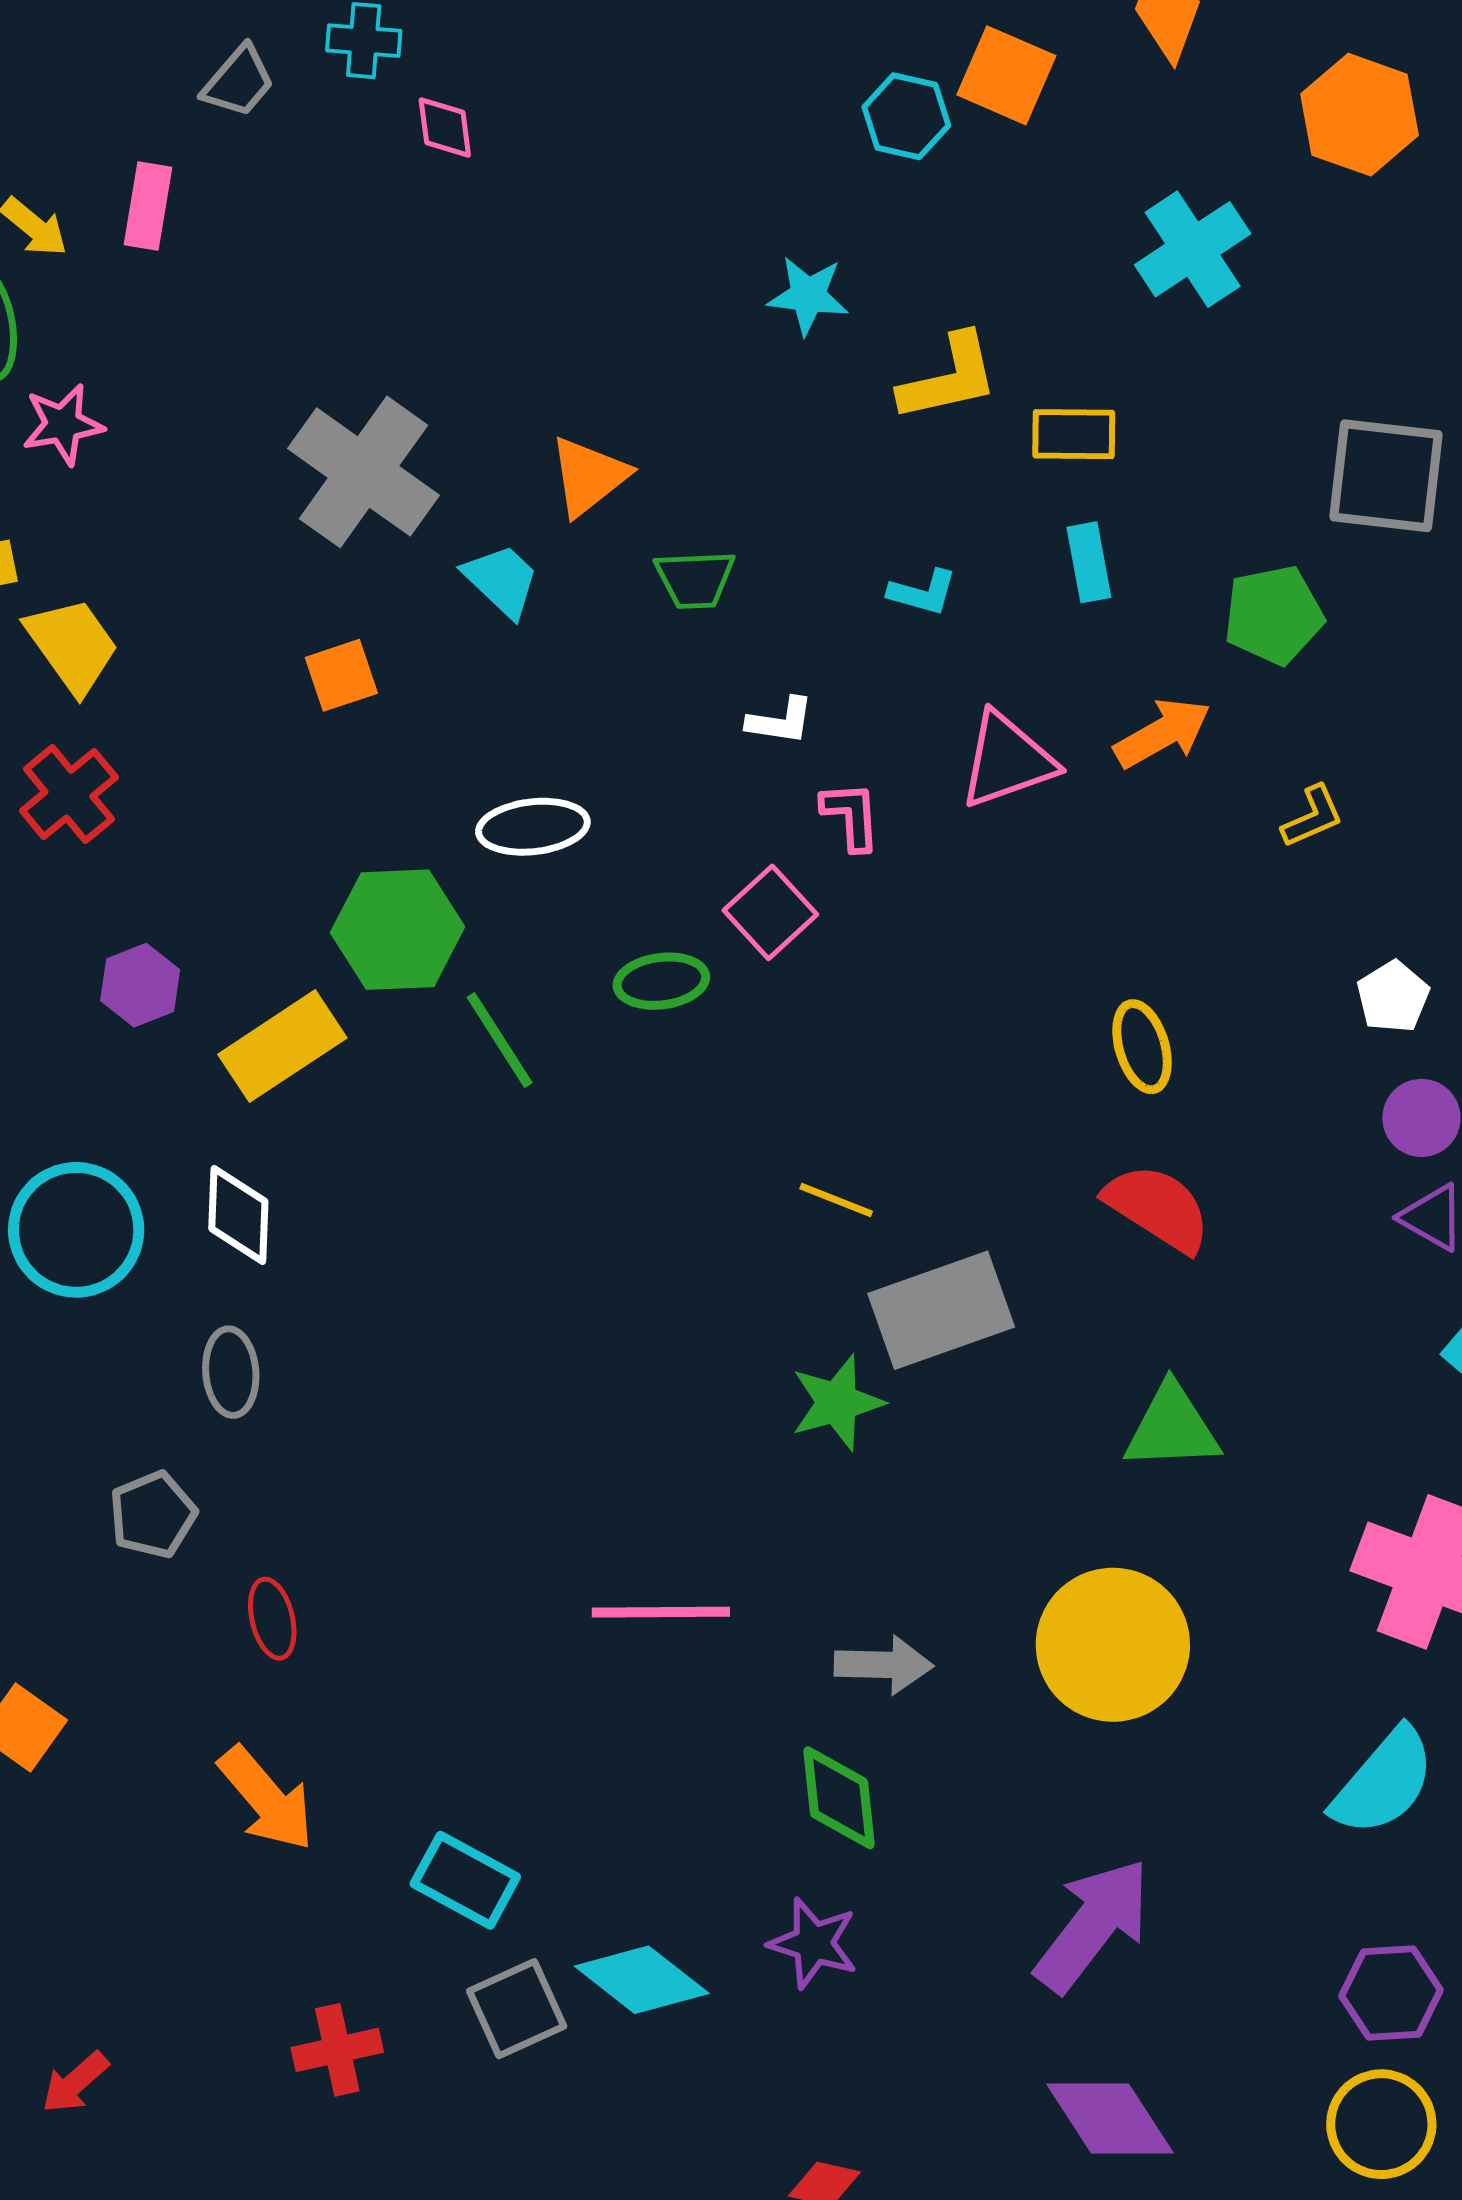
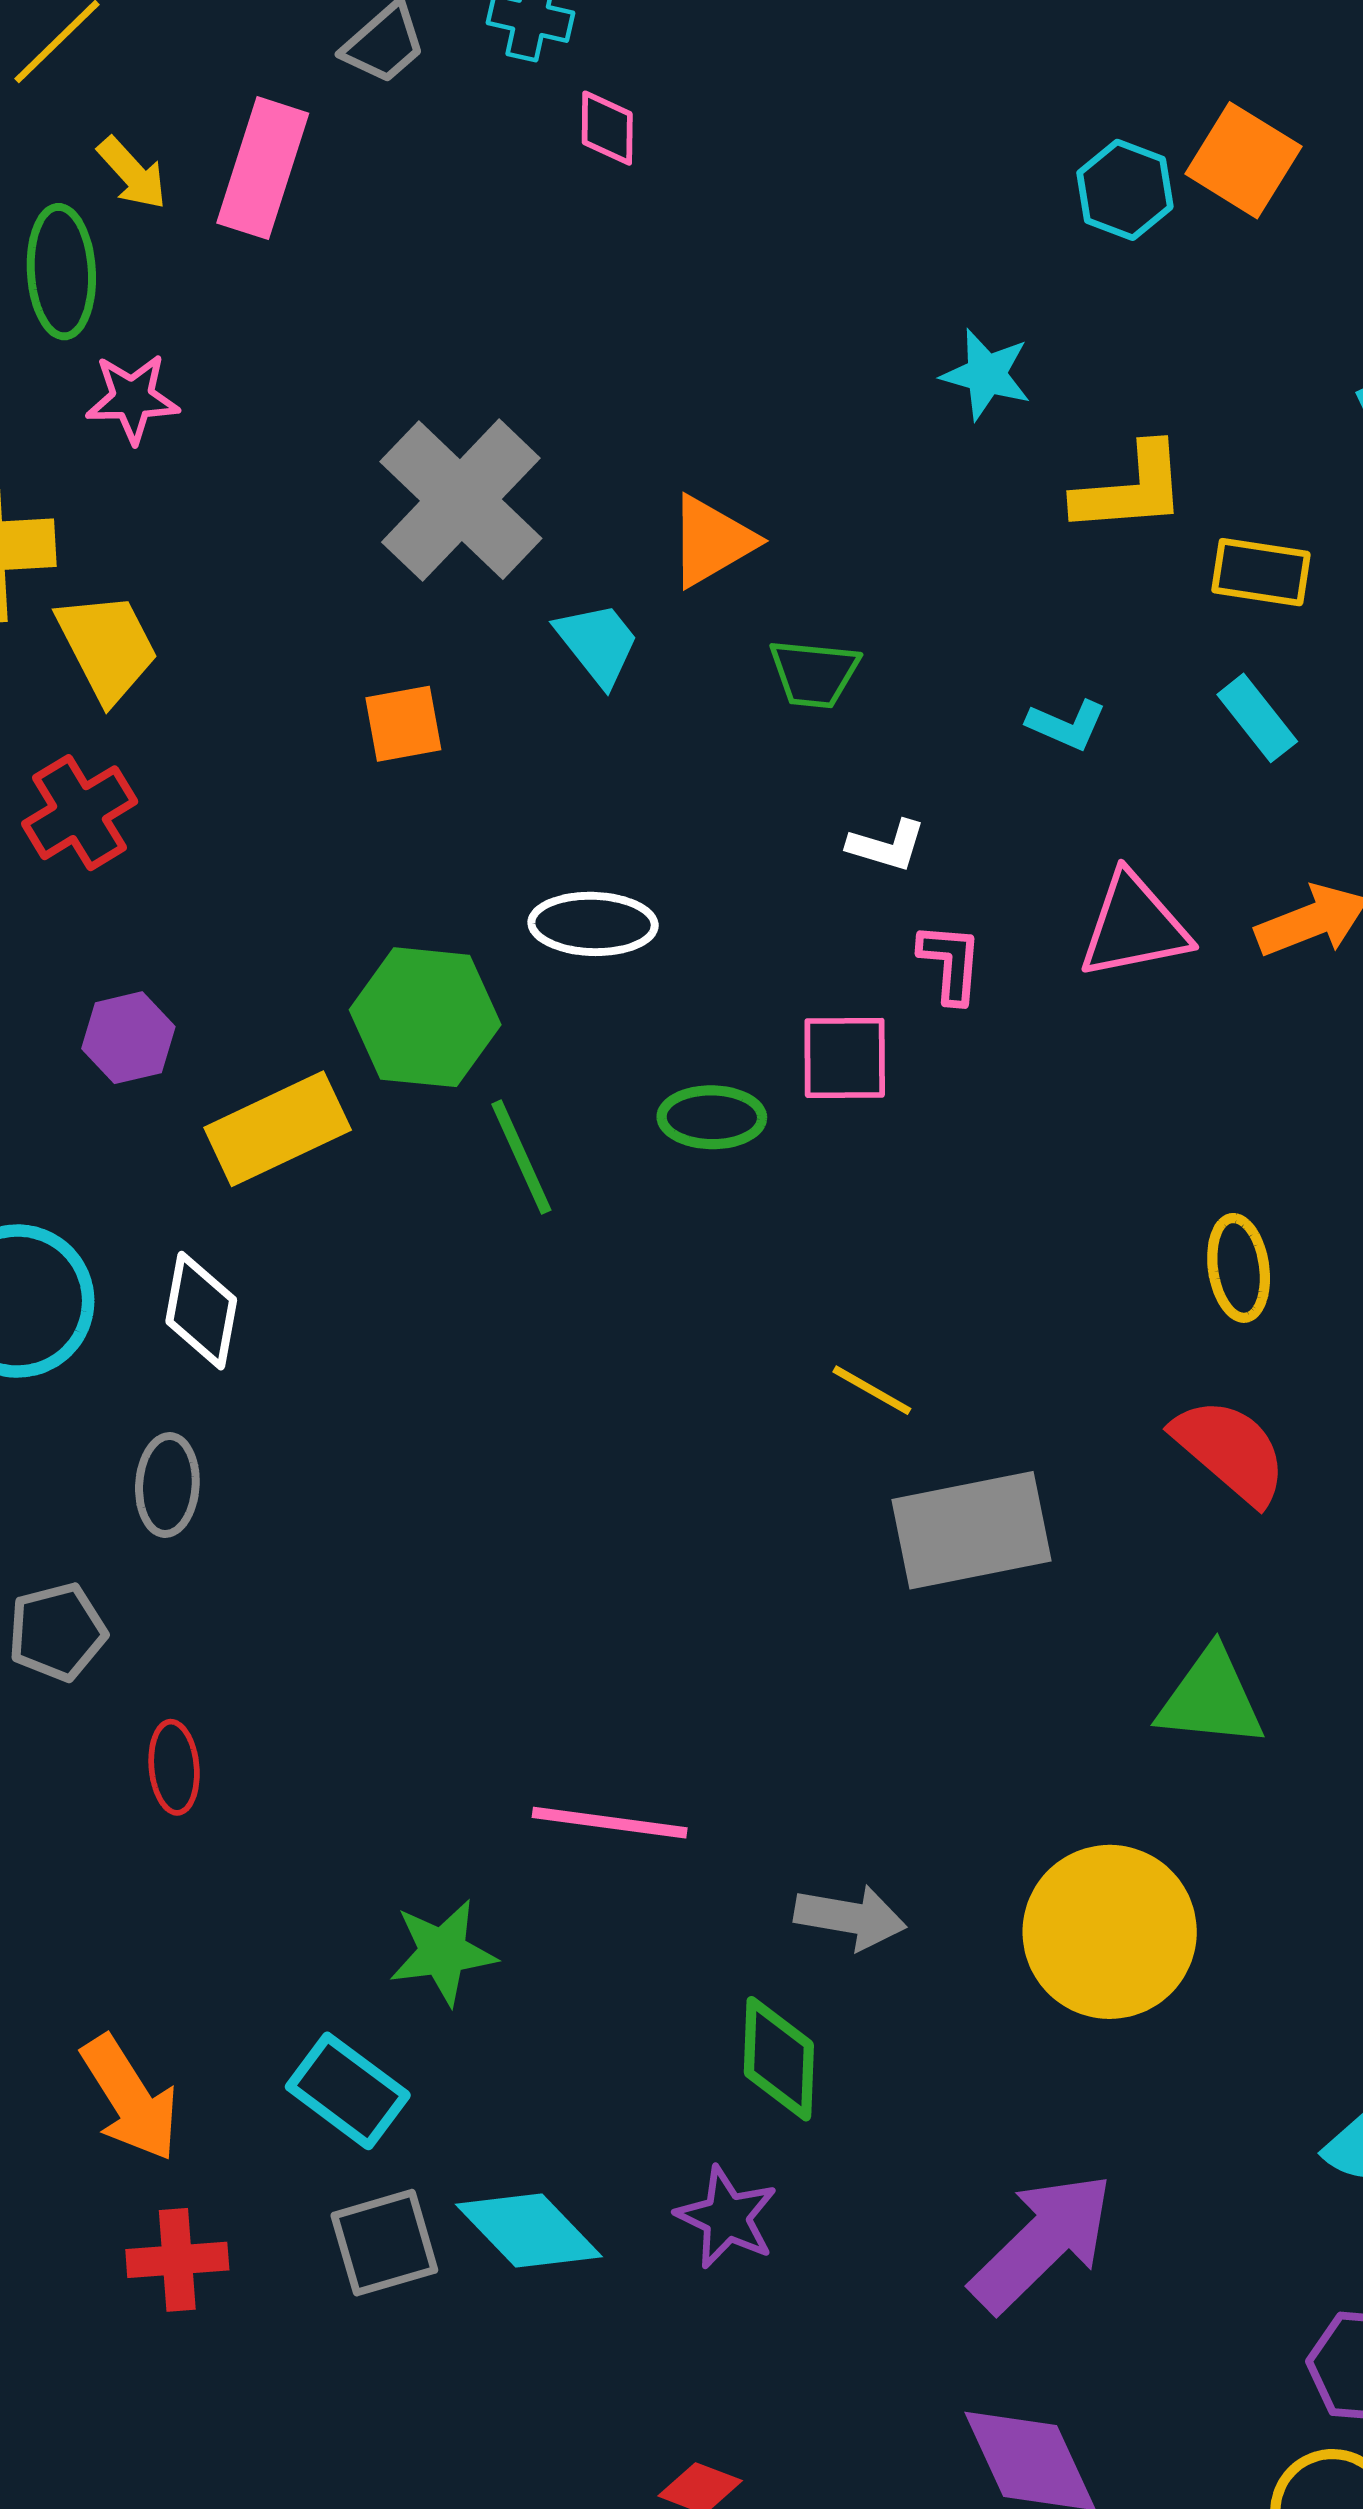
pink rectangle: (148, 206) -> (263, 168), size x1.4
cyan rectangle: (1089, 562) -> (1257, 718), turned -36
pink square: (770, 912) -> (845, 1058), turned 34
green star: (837, 1403) -> (443, 1952), moved
orange arrow: (266, 1799) -> (130, 2098), moved

